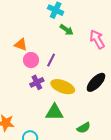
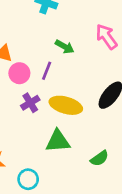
green arrow: (67, 30) -> (65, 47), moved

